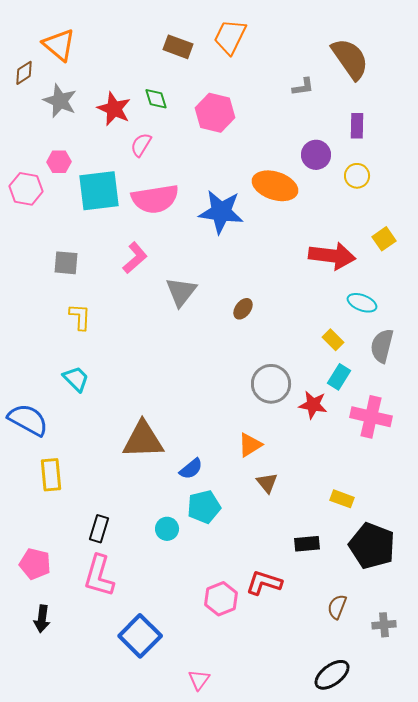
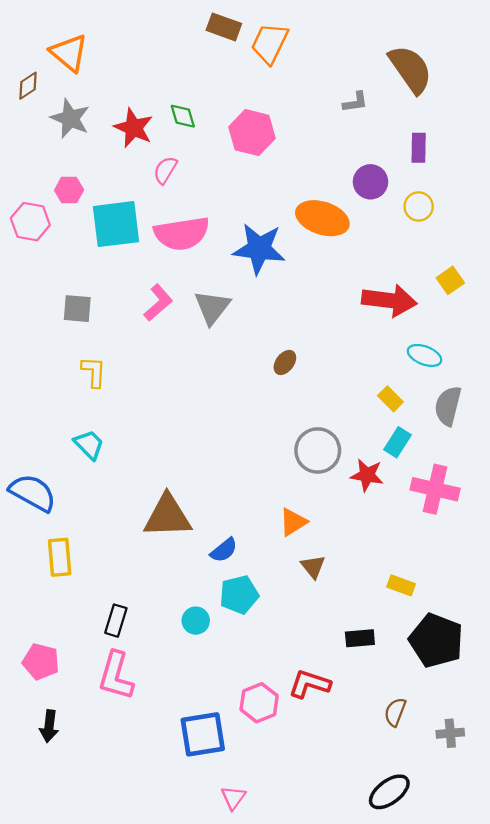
brown rectangle: (178, 47) -> (224, 27), moved
gray triangle: (181, 292) -> (212, 307), moved
blue square: (140, 636) -> (203, 734), moved, turned 36

